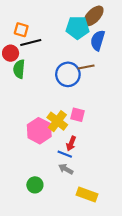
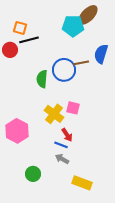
blue semicircle: (98, 40) -> (101, 54), moved
green semicircle: (19, 69) -> (42, 79), moved
pink hexagon: (39, 131) -> (17, 131), moved
red arrow: (71, 143) -> (67, 135), turned -56

